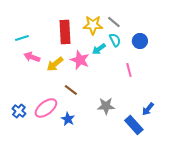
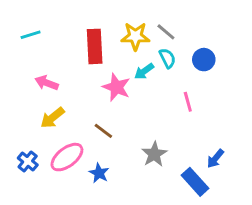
cyan line: (22, 38) -> (31, 35), moved
yellow arrow: (55, 64) -> (52, 118), moved
gray star: (106, 106) -> (154, 154), turned -30

